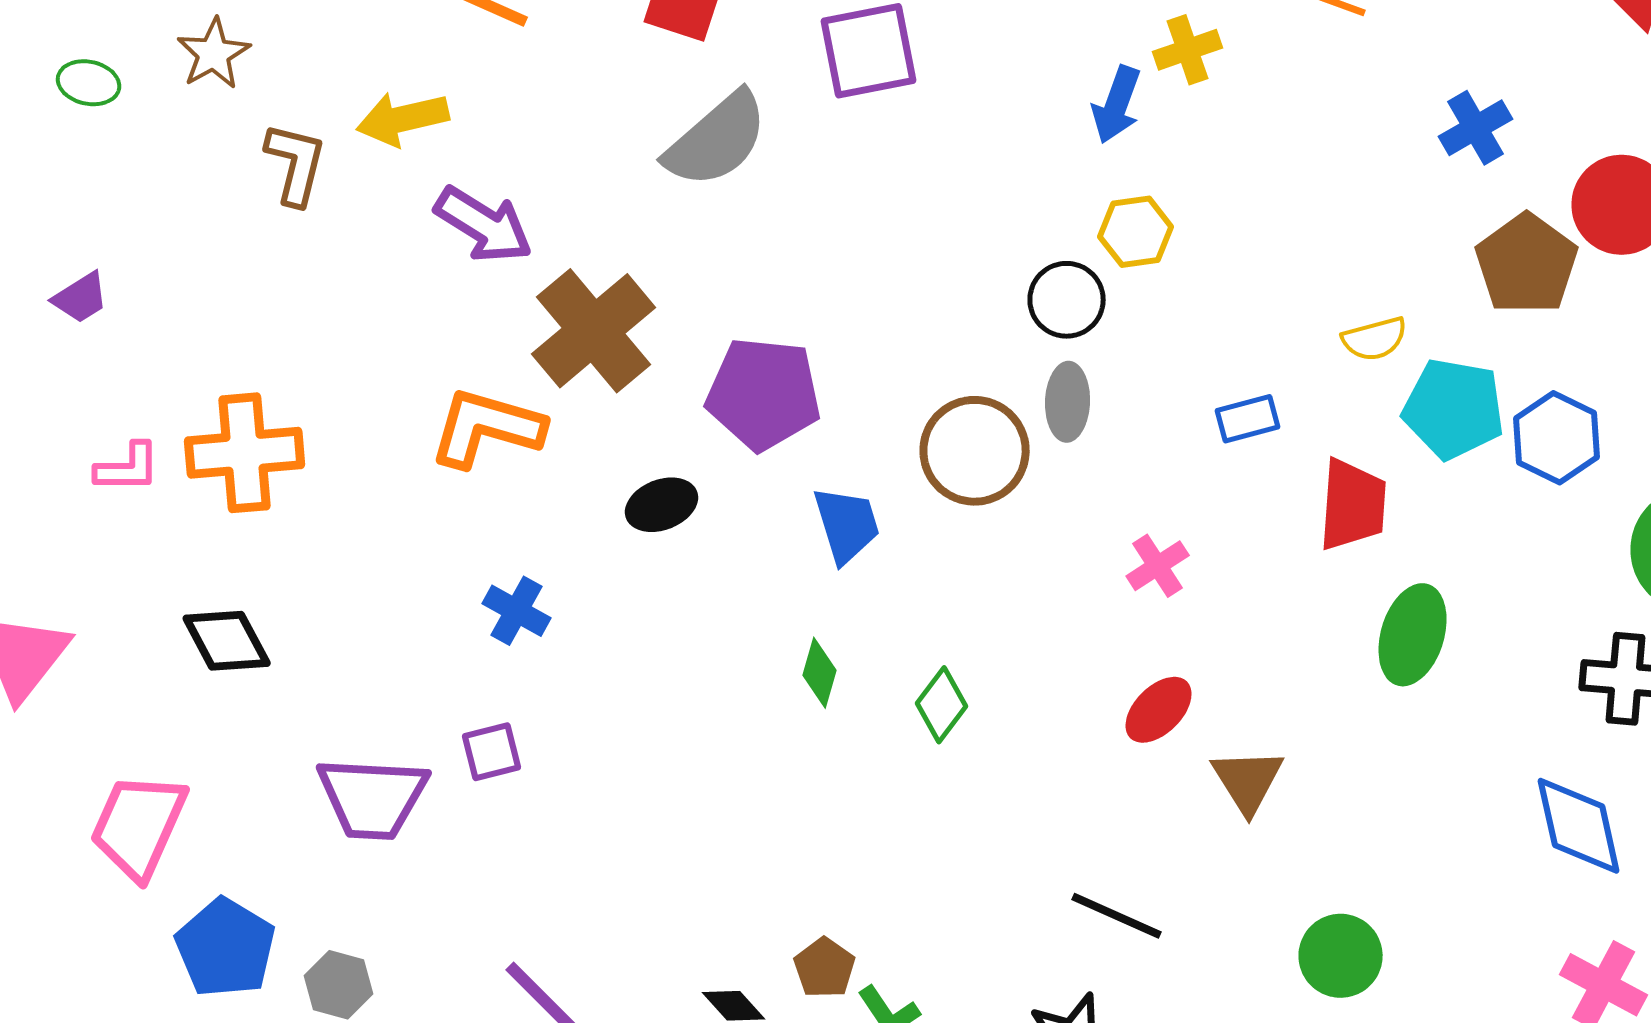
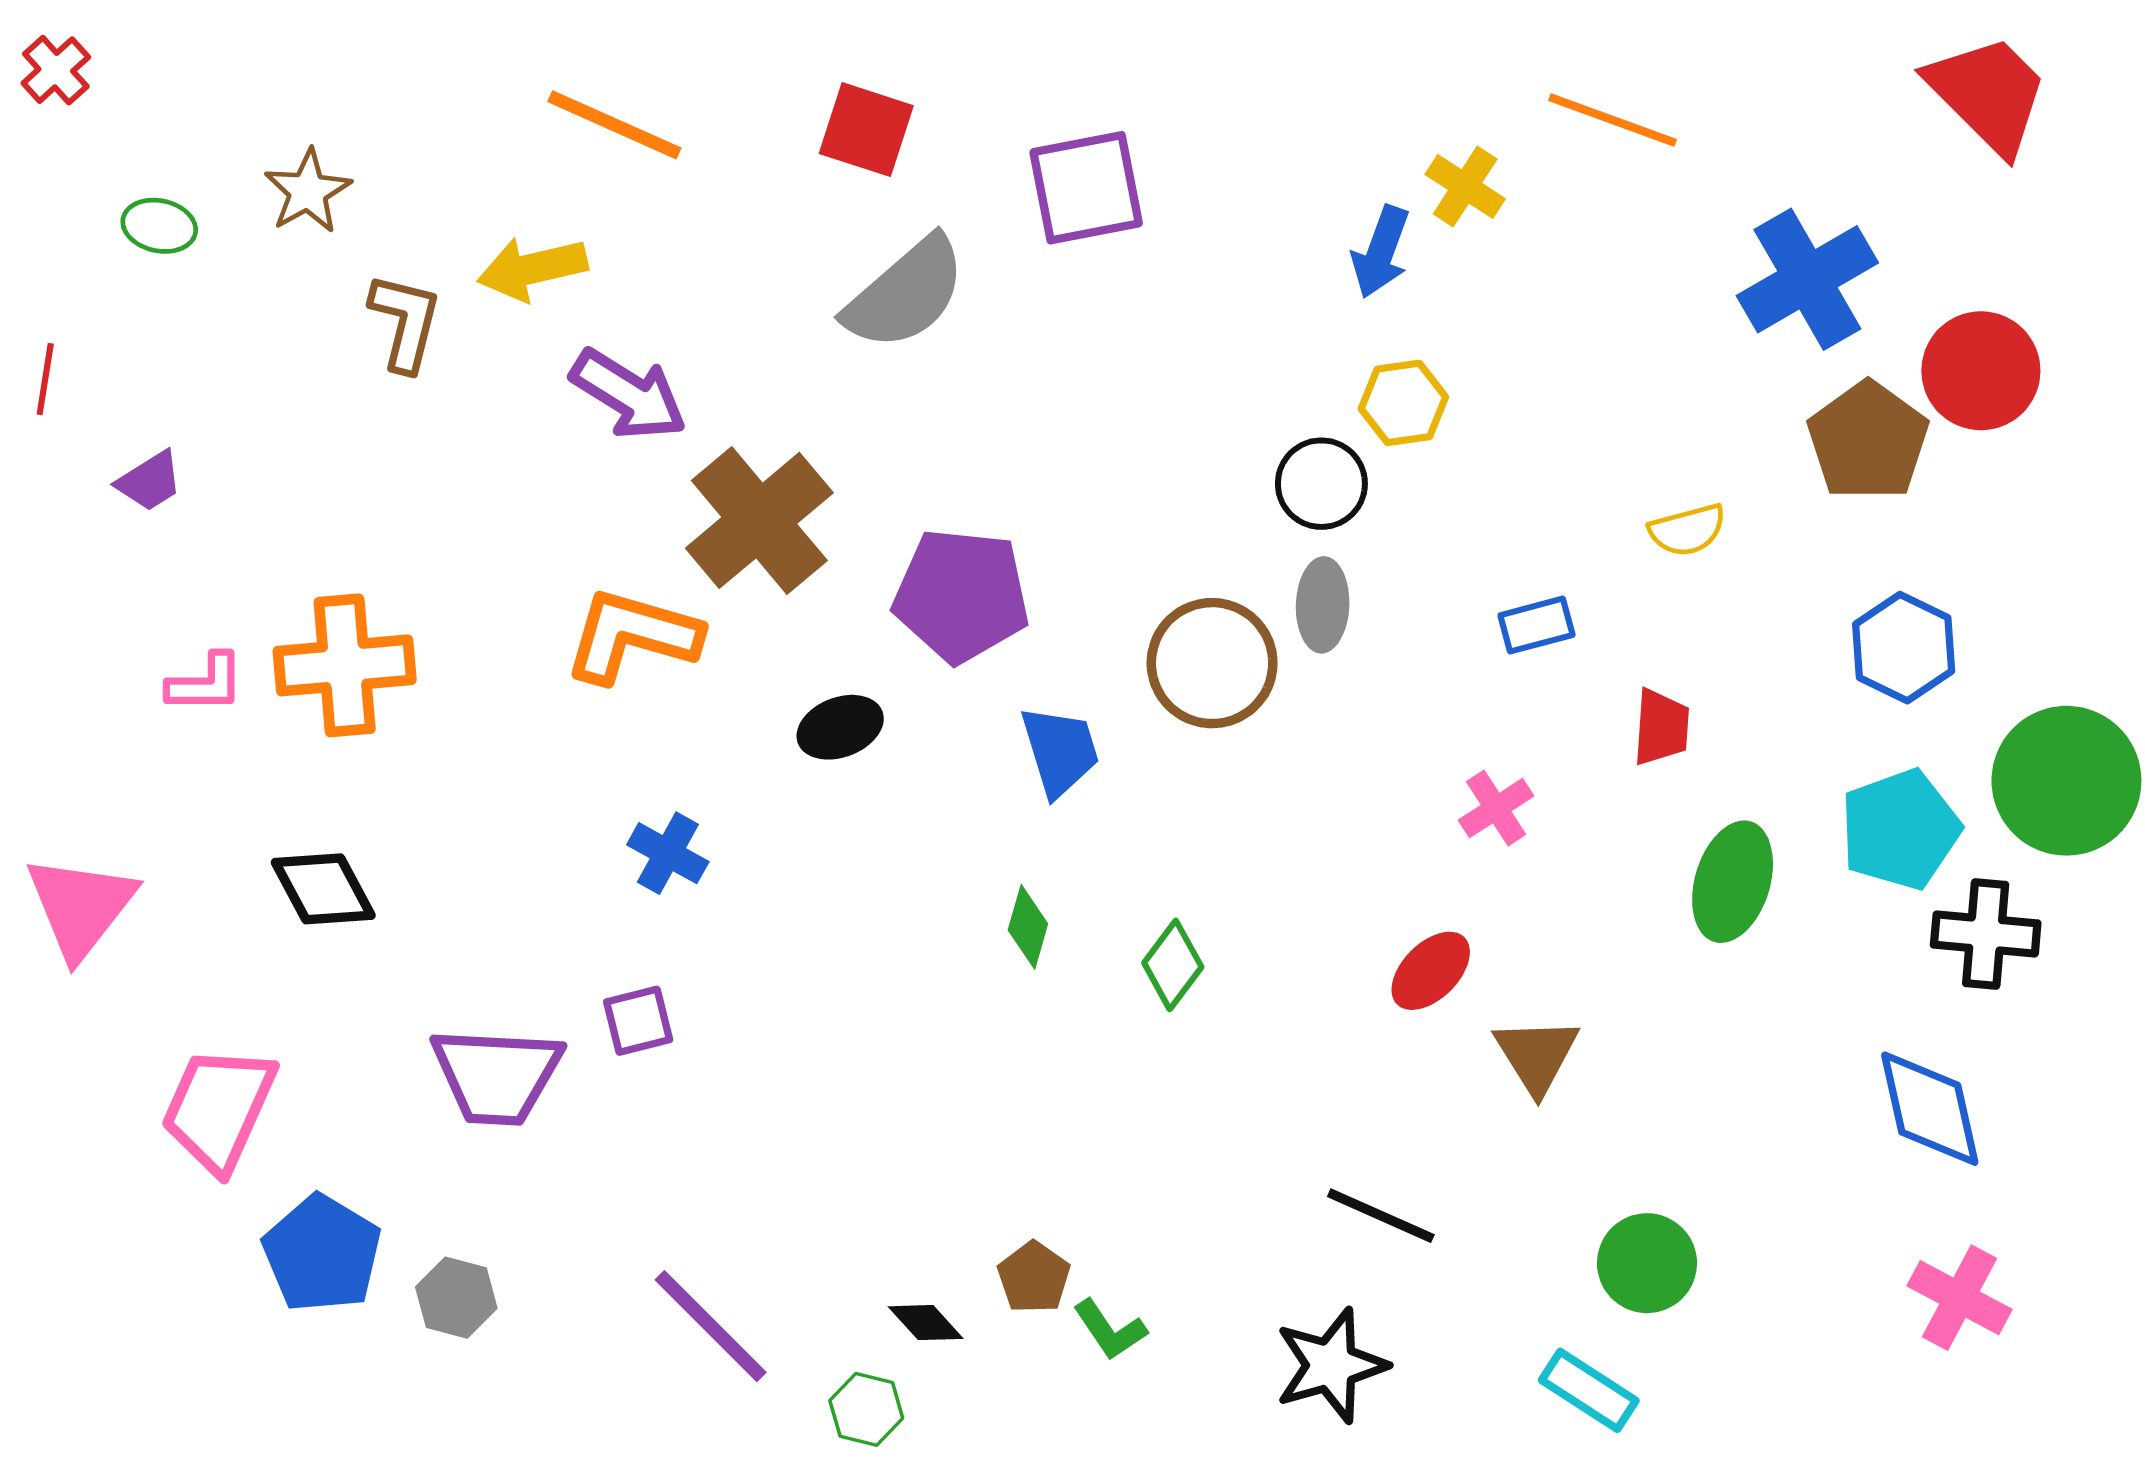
yellow cross: (1188, 50) -> (1465, 187), turned -38
blue cross: (1476, 128) -> (1807, 279), size x1.6
cyan pentagon: (1454, 409) -> (1900, 829), moved, turned -30
red trapezoid: (1353, 505) -> (1661, 727), size x0.7
pink cross: (1158, 566) -> (1496, 808), moved

